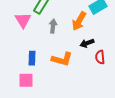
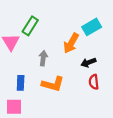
gray arrow: (53, 26) -> (43, 58), moved
black arrow: (87, 43) -> (88, 62), moved

